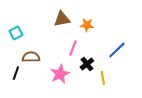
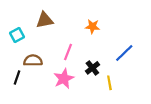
brown triangle: (62, 19) -> (45, 20), moved
pink line: (73, 48) -> (68, 52), moved

